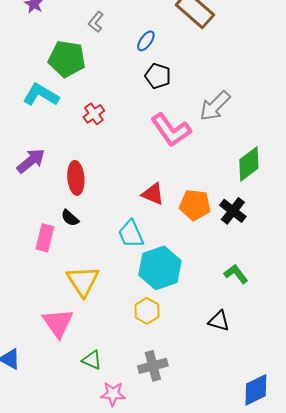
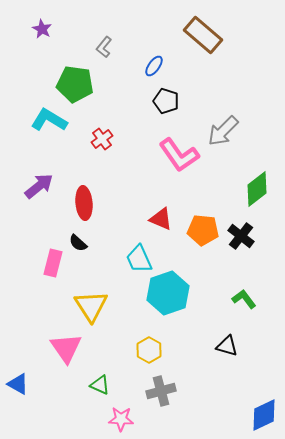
yellow hexagon: (147, 311) -> (149, 350), moved

